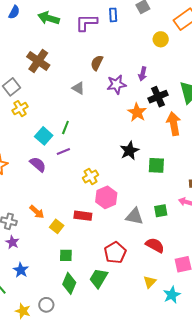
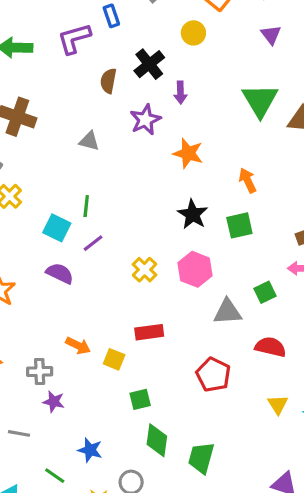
brown semicircle: (97, 63) -> (108, 81), moved
black cross: (158, 97) -> (149, 64), moved
orange arrow: (174, 124) -> (248, 180), moved, size x0.7
pink hexagon: (106, 197) -> (195, 269), moved
blue star: (21, 270) -> (90, 450), moved
green trapezoid: (99, 278) -> (201, 458), moved

